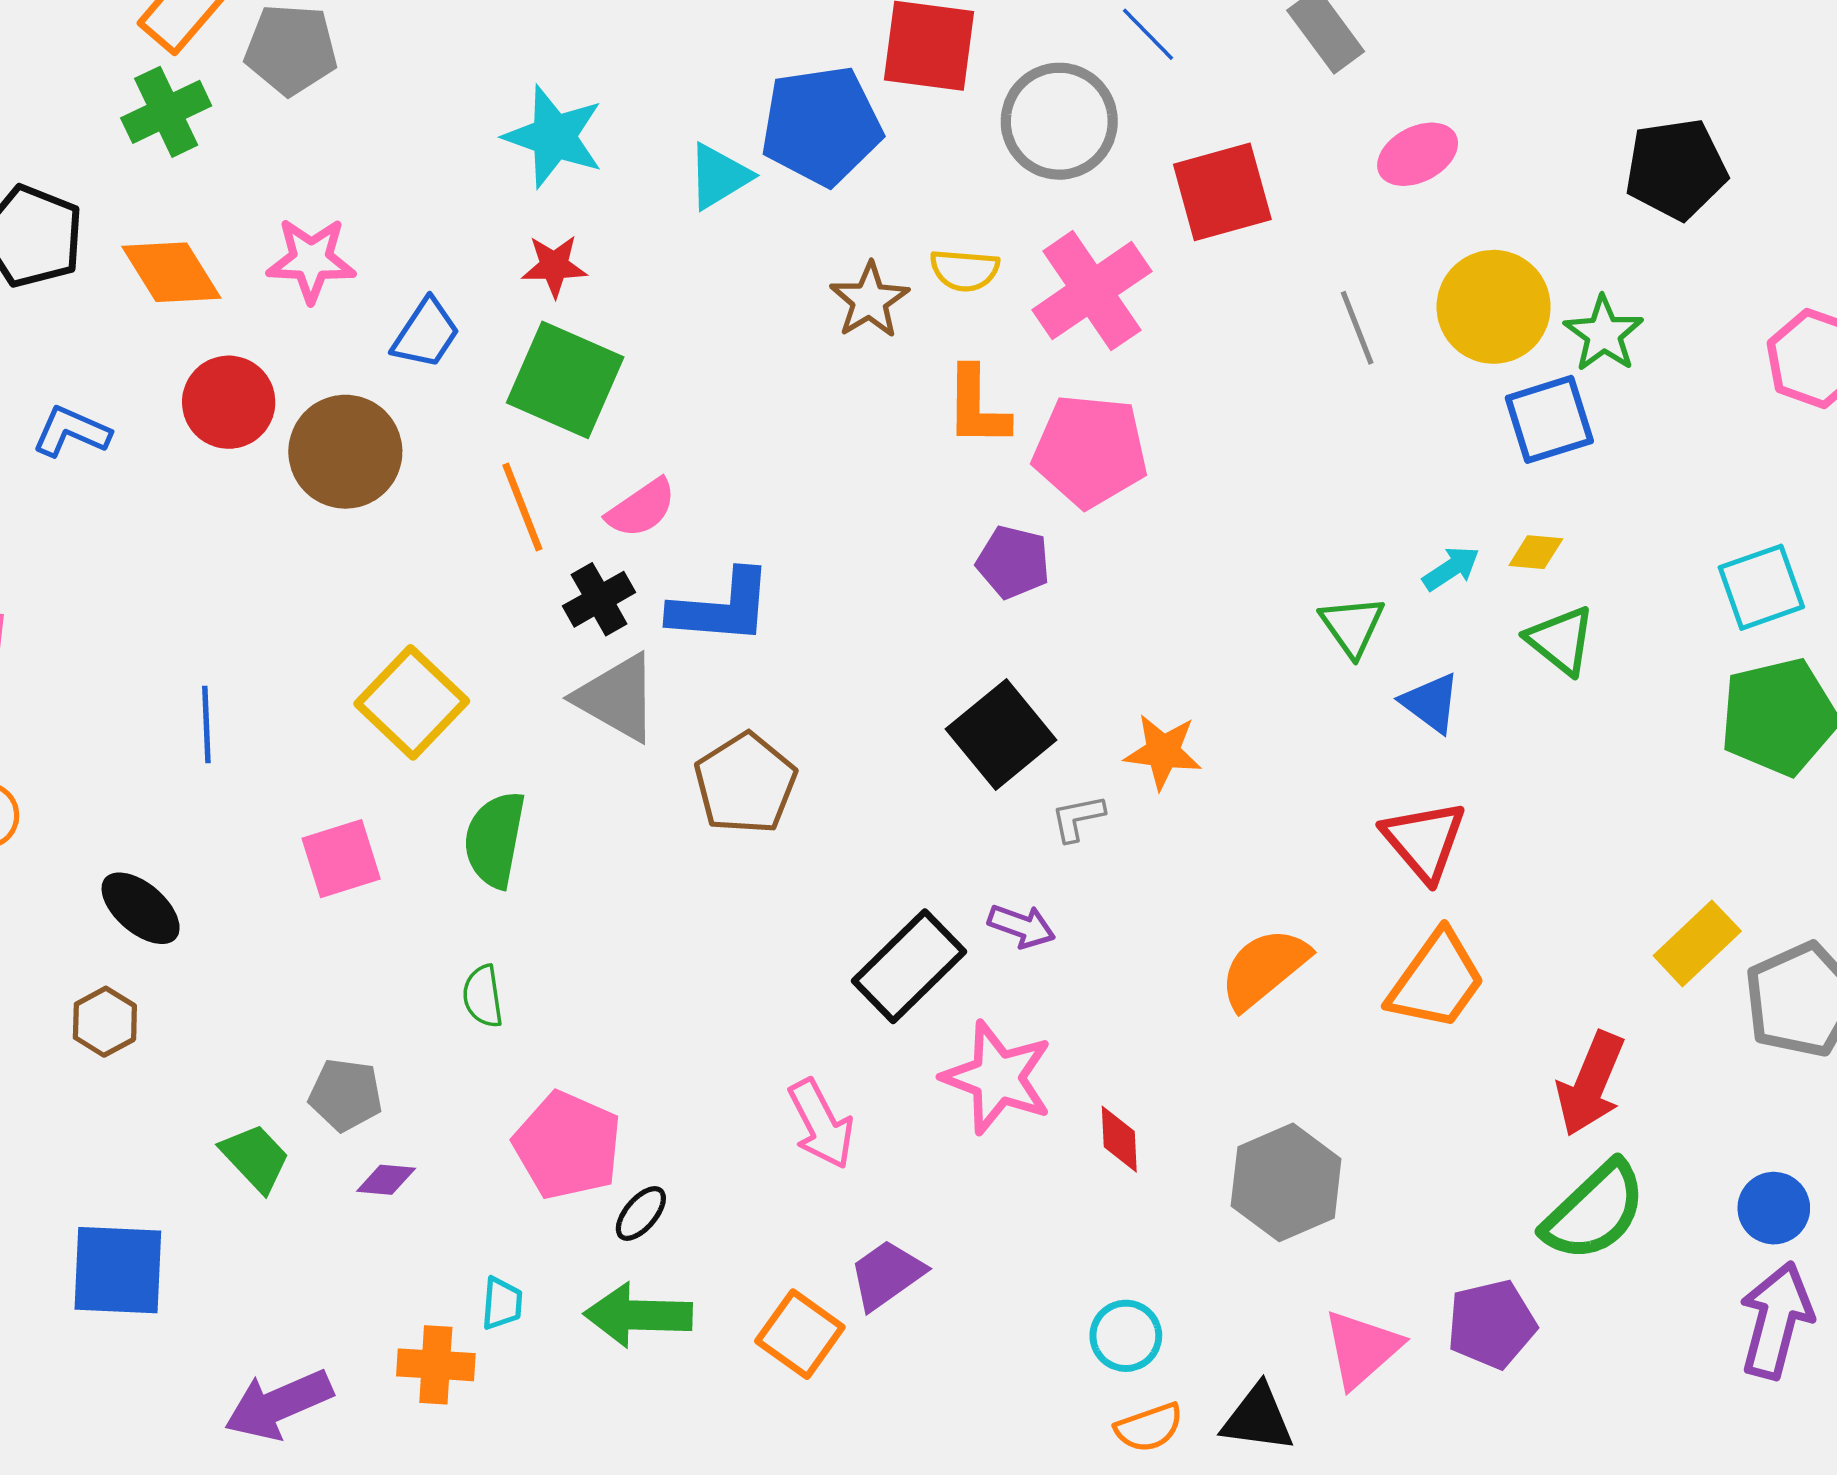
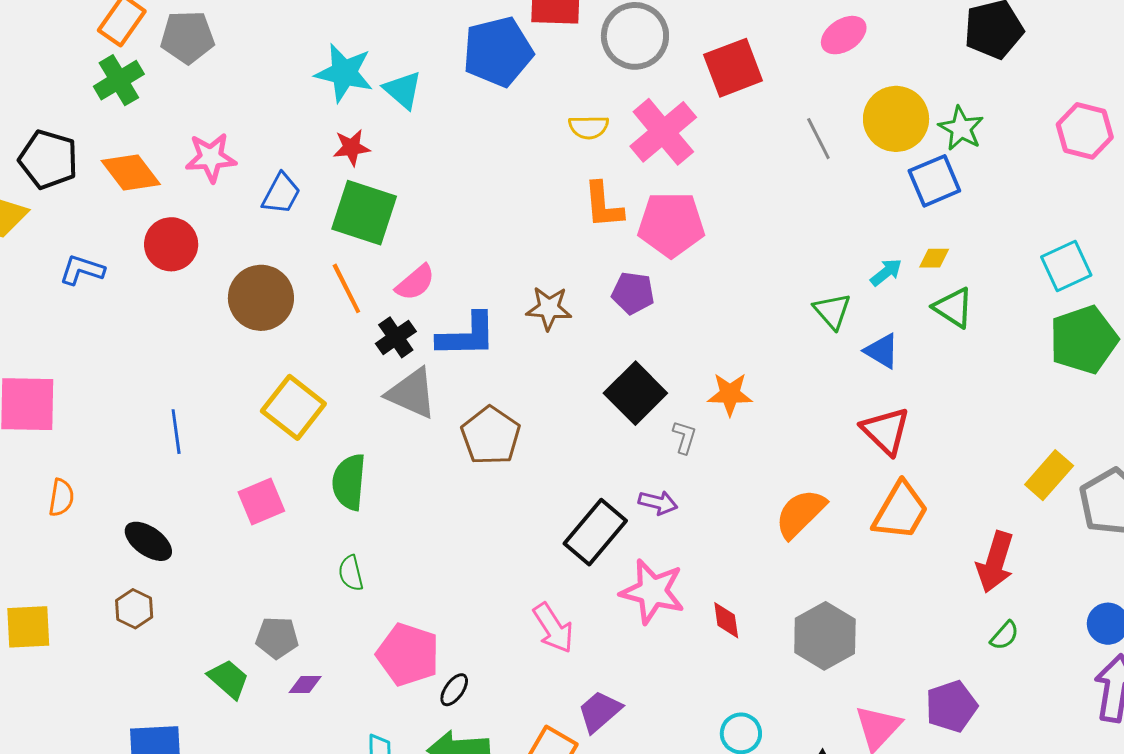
cyan triangle: (719, 176) -> (403, 90), moved, turned -42
brown star: (869, 300) -> (549, 308), moved, turned -30
brown circle: (345, 452) -> (261, 298), moved
gray L-shape: (1078, 818) -> (684, 437), turned 124
green semicircle: (1594, 1211) -> (1005, 636), size x0.5

